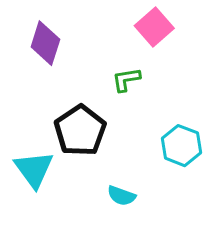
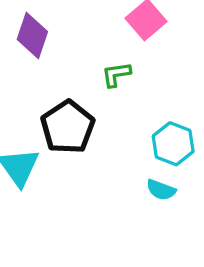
cyan semicircle: (121, 196) -> (161, 190), moved

